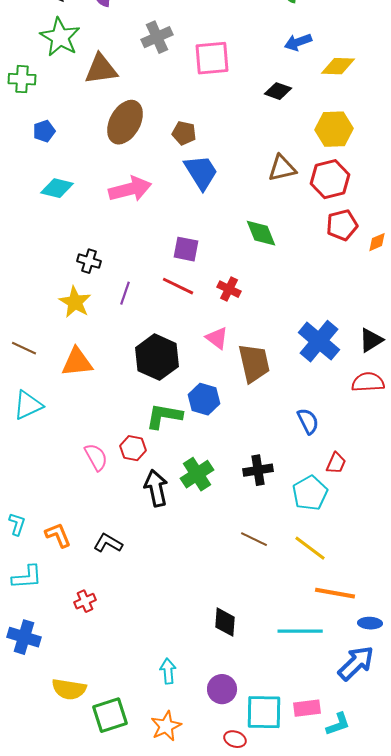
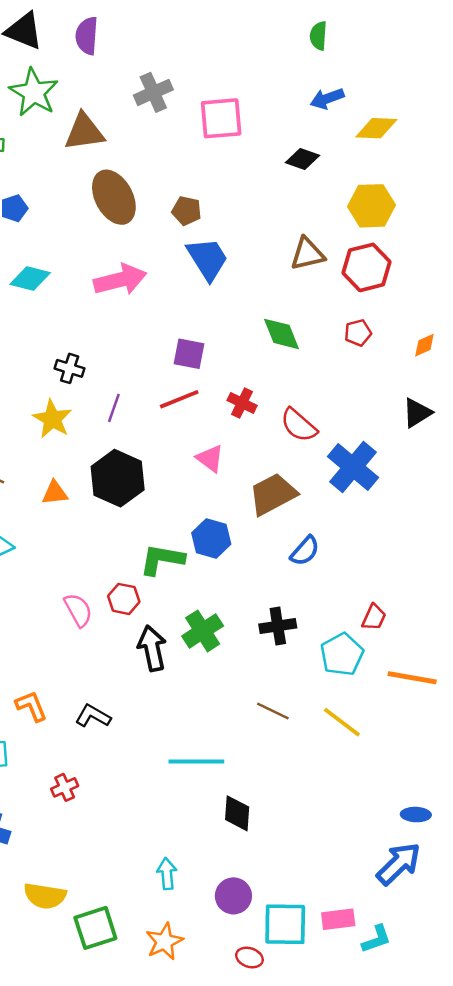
brown ellipse: (125, 122) -> (114, 197), turned -57
red pentagon: (342, 225) -> (358, 333), moved, size x0.7
red line: (178, 286) -> (179, 399), turned -48
pink triangle: (217, 338) -> (210, 458), moved
black triangle: (371, 340) -> (417, 413), moved
black hexagon: (157, 357) -> (118, 478), moved
orange triangle: (77, 362) -> (55, 493), size x0.7
brown trapezoid: (254, 363) -> (273, 494), turned -105
red semicircle: (368, 382) -> (299, 425), moved, turned -136
blue semicircle: (308, 421) -> (305, 551), moved, turned 68
orange line: (335, 593) -> (412, 678), moved
cyan line: (300, 631) -> (196, 762), moved

